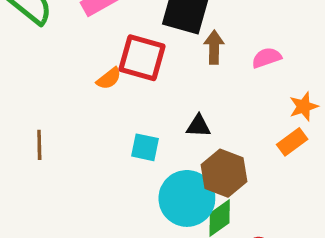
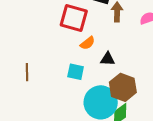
orange semicircle: (109, 78) -> (88, 43), moved
brown line: (39, 145) -> (27, 72), moved

